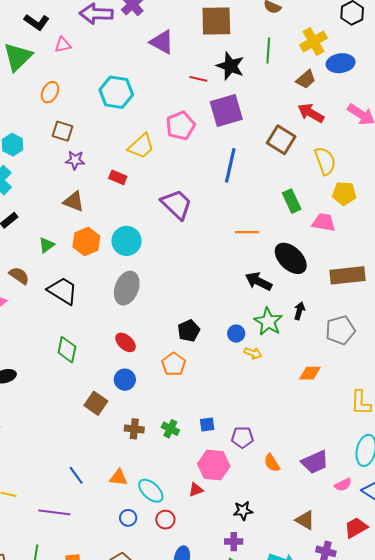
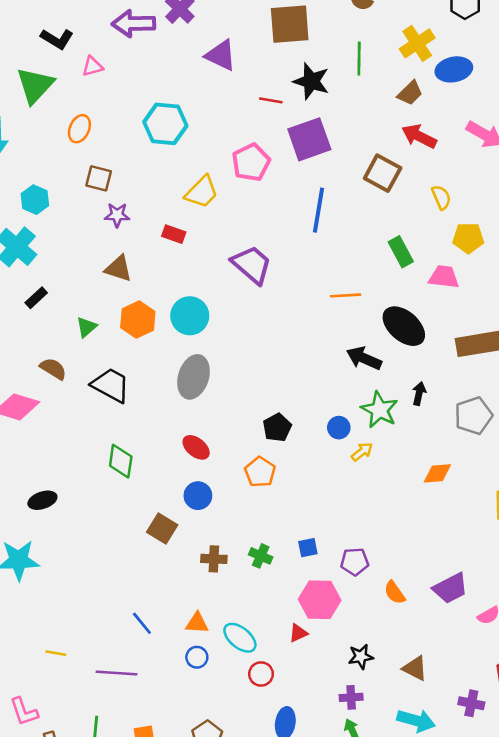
yellow semicircle: (325, 161) -> (441, 197), size x0.7
yellow arrow: (253, 353) -> (362, 452), turned -54
blue circle: (128, 518) -> (197, 657), moved
brown triangle: (305, 520) -> (415, 668), moved

